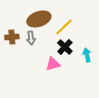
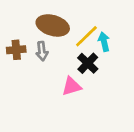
brown ellipse: (39, 19) -> (53, 25), turned 35
cyan arrow: (87, 55) -> (104, 42), moved

